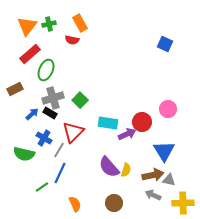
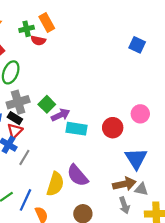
green cross: (49, 24) -> (27, 29), moved
red triangle: (73, 132) -> (15, 131), moved, size x0.7
purple arrow: (127, 134) -> (61, 115), moved
yellow semicircle: (126, 170) -> (55, 184), moved, size x1.6
blue line: (60, 173) -> (26, 200), moved
gray arrow: (153, 195) -> (124, 205), turned -133

